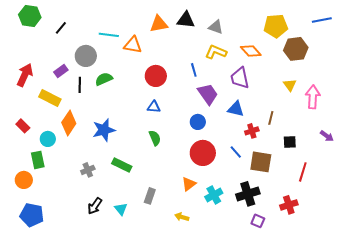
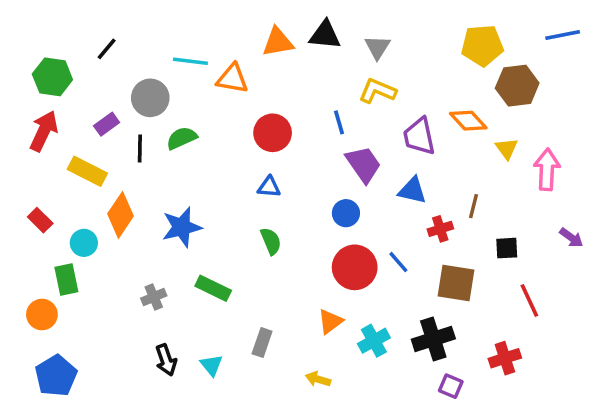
green hexagon: (30, 16) -> (52, 77), moved
gray triangle: (216, 27) -> (377, 47), turned 42
orange diamond: (251, 51) -> (468, 121), moved
blue line: (236, 152) -> (398, 262), moved
red line: (303, 172) -> (529, 301), turned -42
black arrow: (95, 206) -> (166, 360), turned -54
blue pentagon: (32, 215) -> (56, 376), turned 30

